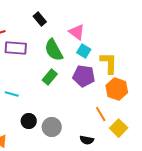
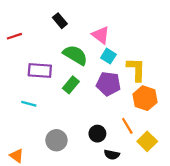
purple rectangle: (16, 48) -> (40, 71), moved
green semicircle: (54, 50) -> (75, 55), turned 150
black circle: (29, 121) -> (97, 134), moved
gray circle: (52, 127) -> (56, 140), moved

